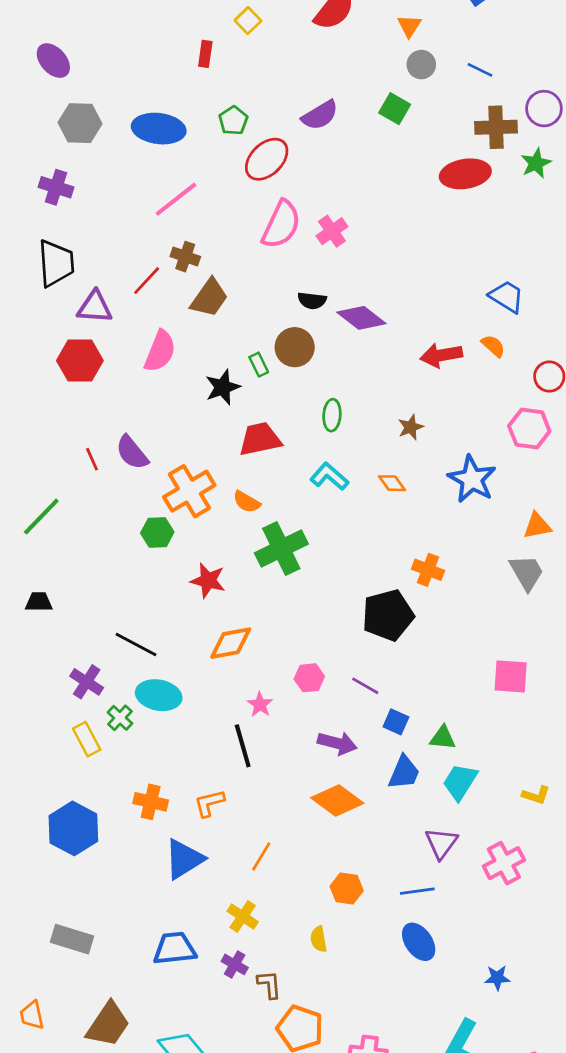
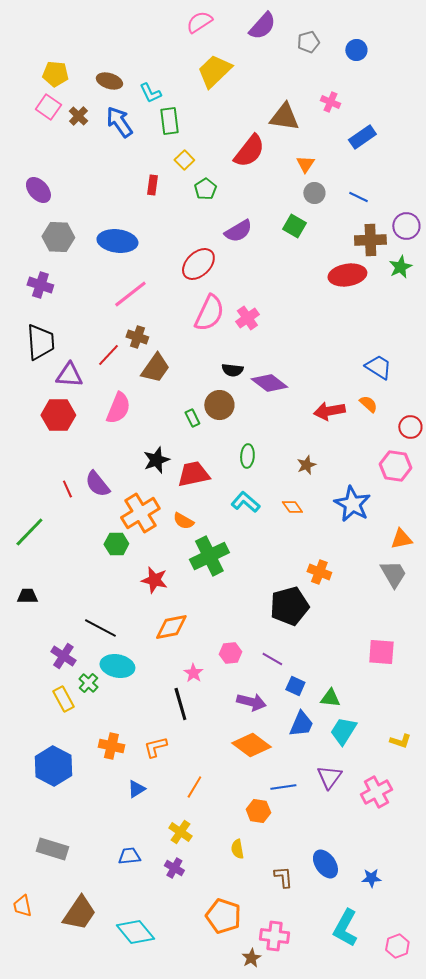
green pentagon: (233, 121) -> (205, 189), moved
black star: (223, 387) -> (156, 460), moved
blue triangle: (184, 859) -> (136, 789), size x0.6
blue line: (417, 891) -> (283, 787), moved
blue ellipse: (419, 942) -> (325, 864), moved
blue trapezoid: (175, 948) -> (129, 856), size x0.7
brown L-shape: (269, 984) -> (283, 877), moved

